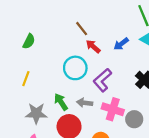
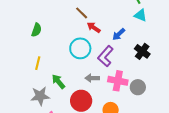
blue arrow: (121, 44) -> (119, 34), moved
green arrow: (61, 102) -> (58, 82), moved
gray star: (36, 113) -> (40, 96), moved

